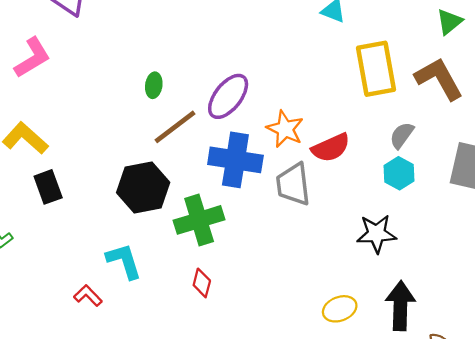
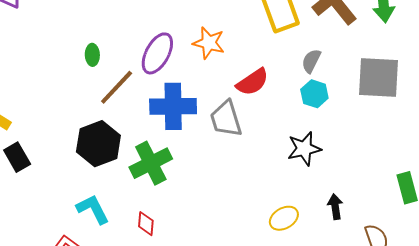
orange star: (285, 129) -> (209, 43), moved
red diamond: (202, 283) -> (146, 224), moved
black arrow: (400, 306) -> (335, 207), size x0.6

